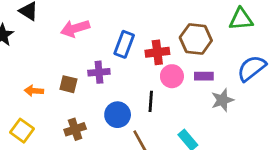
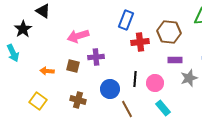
pink arrow: (75, 28) -> (78, 36), moved
blue rectangle: (124, 44) -> (126, 20), moved
pink circle: (172, 76) -> (155, 83), moved
brown cross: (75, 129) -> (78, 100), turned 35

